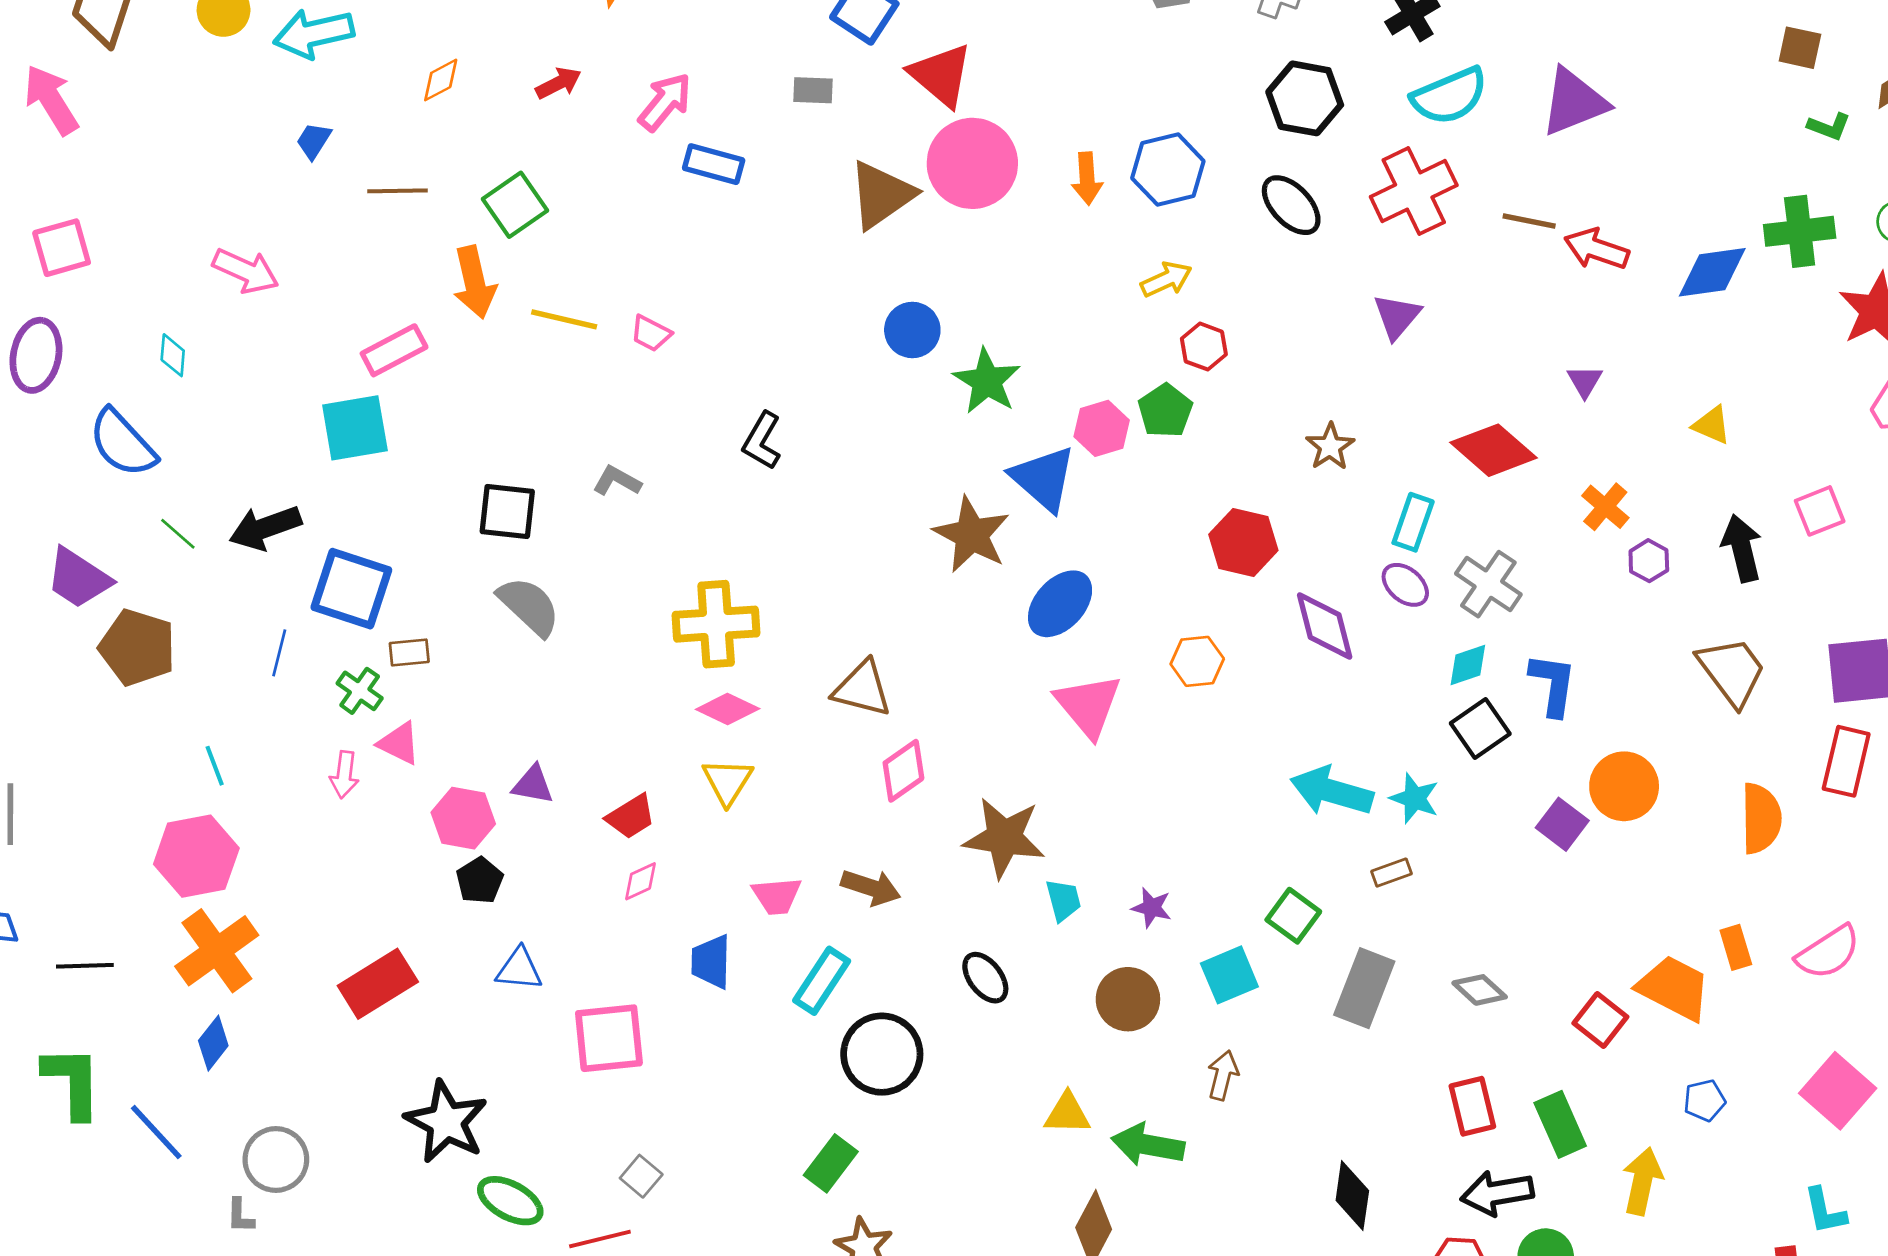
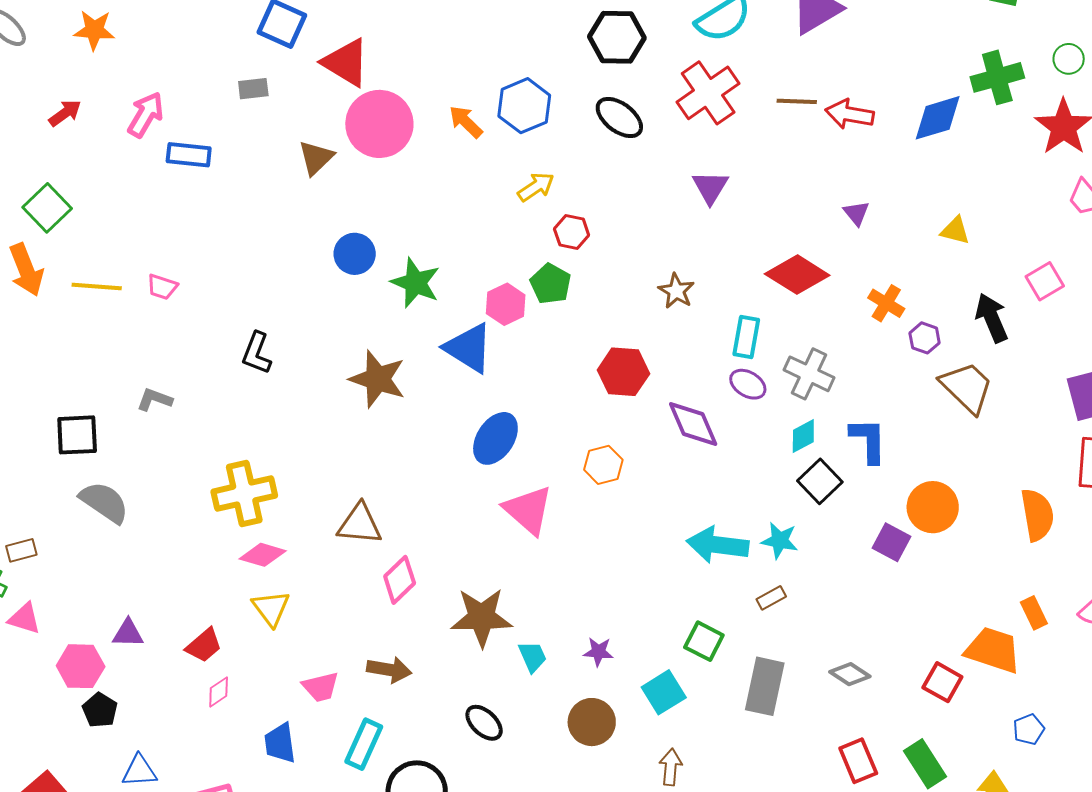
orange arrow: (1087, 179) -> (466, 122), turned 147
brown triangle: (881, 195) -> (316, 158), size x0.7
brown star: (972, 535) -> (378, 379), moved
brown trapezoid: (1732, 671) -> (967, 387), moved

